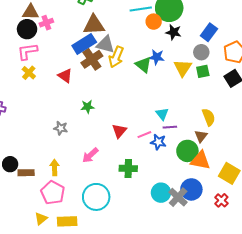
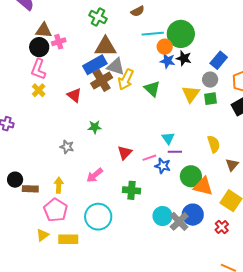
pink L-shape: (27, 51) -> (38, 69), turned -65
blue star: (157, 57) -> (167, 61), moved
brown triangle: (201, 136) -> (232, 165), moved

